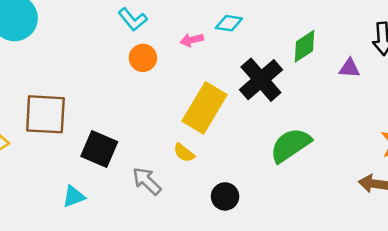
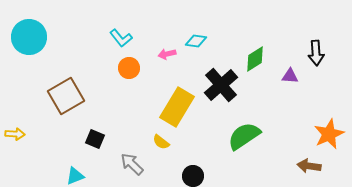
brown square: (45, 114) -> (66, 96), moved, turned -33
black square: (99, 149) -> (95, 139), size x0.7

